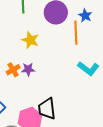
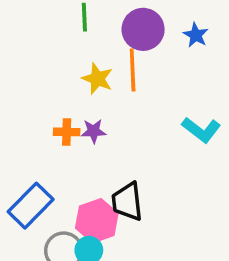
orange line: (76, 33) -> (133, 70), moved
orange cross: (13, 70) -> (67, 132), turned 32

